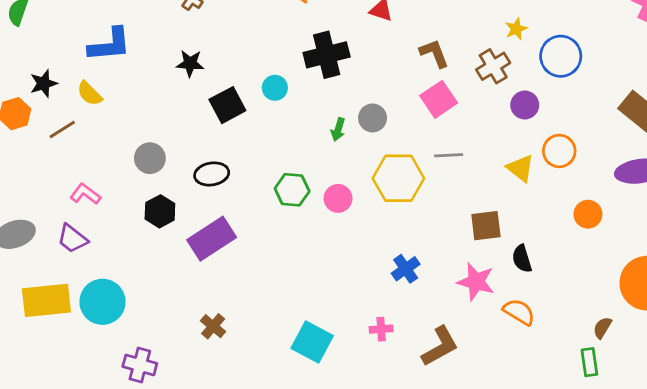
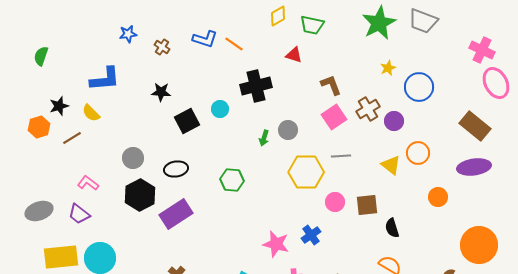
brown cross: (493, 66) -> (368, 109), moved
pink circle: (338, 198) -> (335, 202), moved
black hexagon: (160, 211) -> (140, 195), size x1.4
pink star: (476, 282) -> (276, 244), moved

